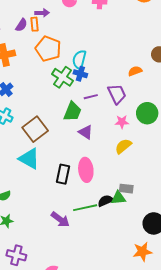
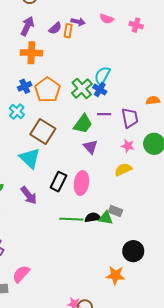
orange pentagon: (48, 49) -> (47, 90), moved
brown square: (35, 129) -> (43, 131), turned -35
purple arrow: (60, 219) -> (29, 195), moved

